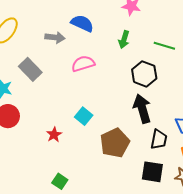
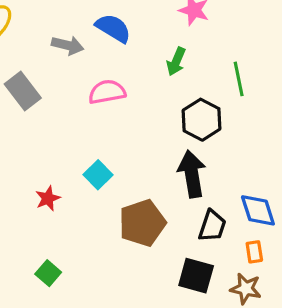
green line: (164, 46) -> (239, 79), turned 55

